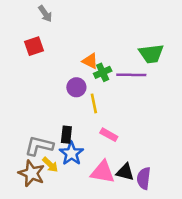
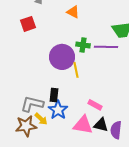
orange triangle: (90, 61) -> (73, 12), moved
green cross: (103, 72) -> (83, 45), turned 32
purple circle: (76, 87) -> (62, 57), size x1.6
pink rectangle: (109, 135) -> (95, 105), moved
brown star: (32, 173) -> (26, 126), turned -30

